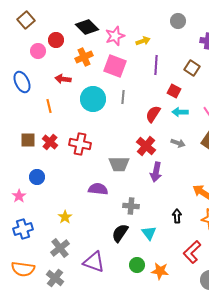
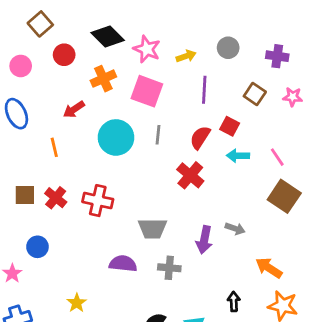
brown square: (26, 20) -> (40, 24), moved
gray circle: (178, 21) -> (228, 48), moved
pink star: (115, 36) -> (147, 49), turned -30
pink circle: (38, 51) -> (21, 66), moved
red arrow: (63, 79) -> (74, 109), turned -42
red semicircle: (153, 114) -> (200, 137), moved
gray arrow: (178, 143) -> (235, 229), moved
red cross: (146, 146) -> (190, 175), moved
gray cross: (131, 206) -> (169, 268), moved

